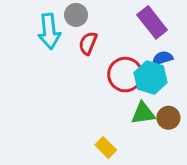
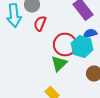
green triangle: (143, 113) -> (59, 64), moved, turned -36

